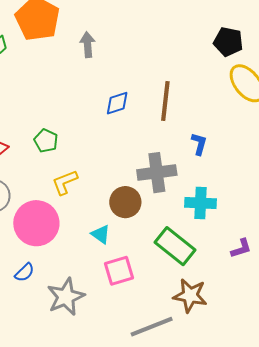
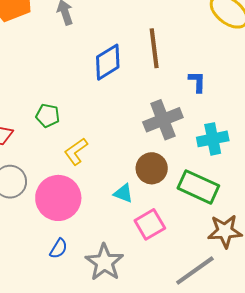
blue diamond: (117, 103) -> (108, 62), size x1.4
brown circle: (125, 202) -> (152, 168), moved

